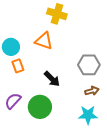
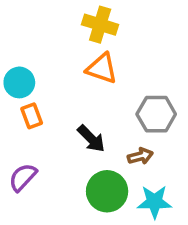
orange triangle: (44, 41) -> (102, 68), moved
brown arrow: (92, 91) -> (140, 156), moved
green circle: (40, 107) -> (107, 191), moved

